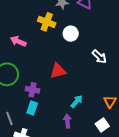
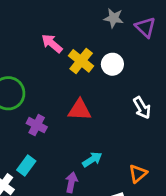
yellow cross: (47, 22) -> (81, 61), moved
pink arrow: (18, 41) -> (52, 43), moved
cyan rectangle: (32, 108) -> (26, 165), moved

